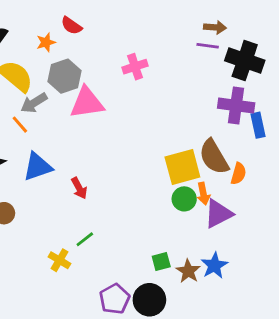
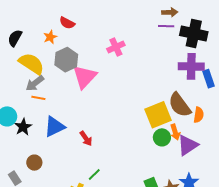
gray arrow: (34, 103) -> (35, 83), moved
pink triangle: (87, 103) -> (84, 77), turned -32
orange line: (20, 125) -> (38, 98), turned -32

